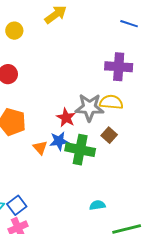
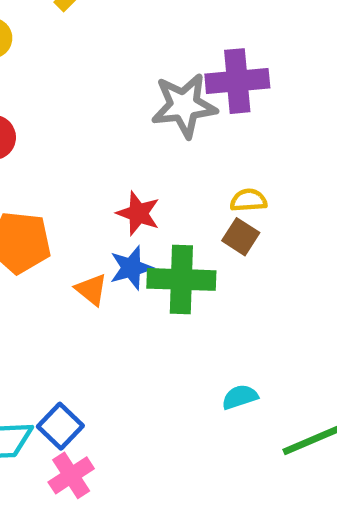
yellow semicircle: (111, 102) -> (248, 200), moved, size x0.7
gray star: (89, 107) -> (184, 106), moved

